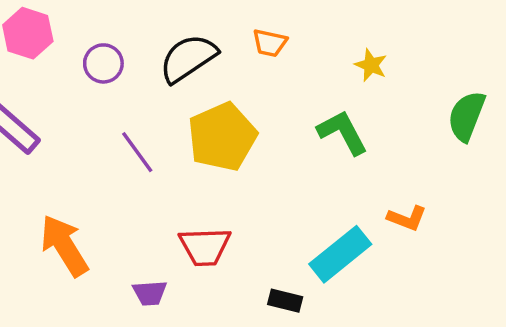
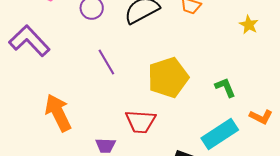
green L-shape: (343, 132) -> (225, 87), moved, size x0.7
yellow pentagon: (222, 137) -> (168, 77), moved

